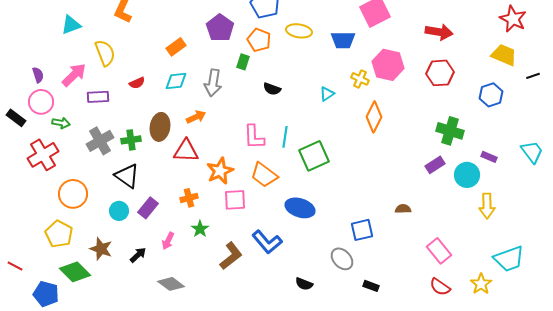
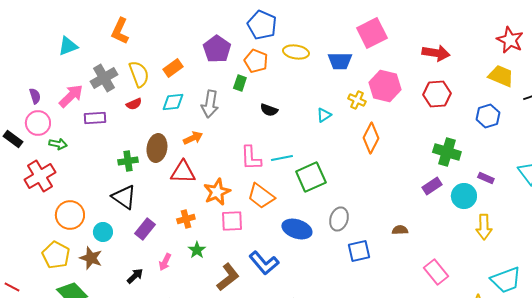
yellow semicircle: (105, 53) -> (139, 74), moved
cyan line: (285, 137) -> (282, 158), turned 70
gray cross: (100, 141) -> (104, 78), moved
cyan circle: (119, 211) -> (103, 232), moved
brown star: (101, 249) -> (91, 258), moved
gray ellipse: (342, 259) -> (339, 219), moved, turned 60

